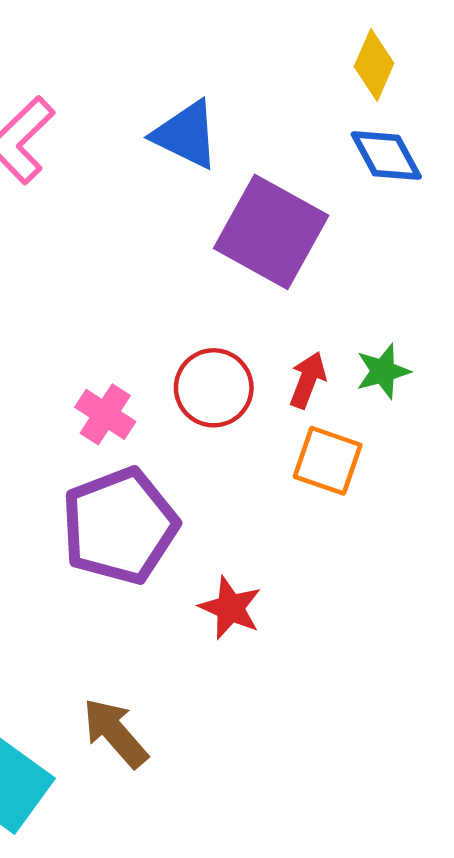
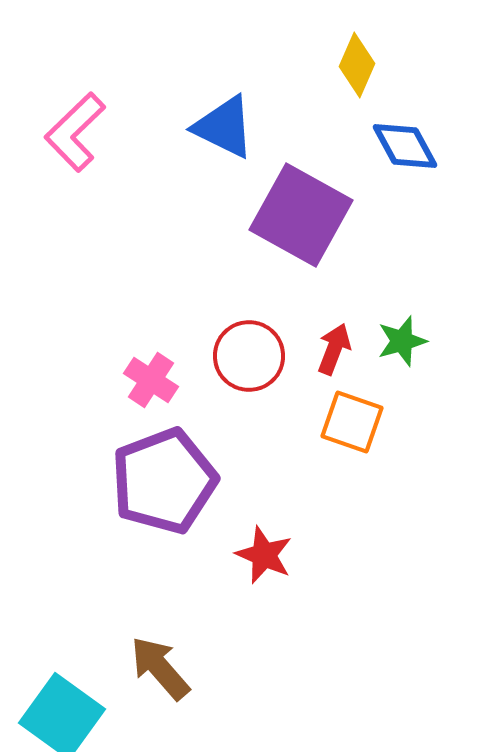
yellow diamond: (374, 65) -> (357, 65), moved

